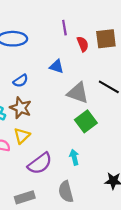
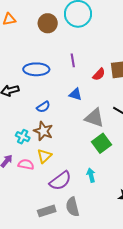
purple line: (64, 28) -> (73, 60), moved
red semicircle: (83, 44) -> (99, 74), turned 64
gray semicircle: (66, 192) -> (72, 207), moved

